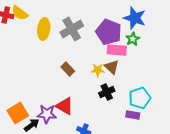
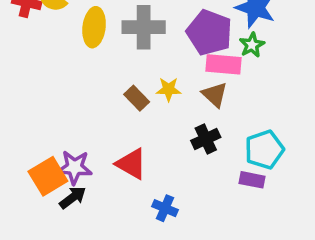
gray cross: (72, 29) -> (144, 27), turned 30
yellow star: (98, 70) -> (169, 89), moved
purple star: (47, 114) -> (75, 167), moved

